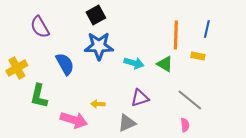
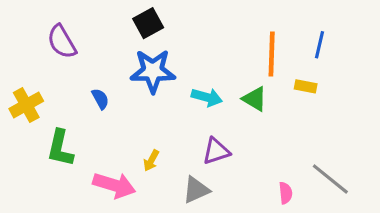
blue semicircle: (65, 64) -> (100, 99), size x0.6
gray line: (190, 100) -> (330, 179), moved
yellow arrow: (98, 104) -> (151, 161), turned -64

